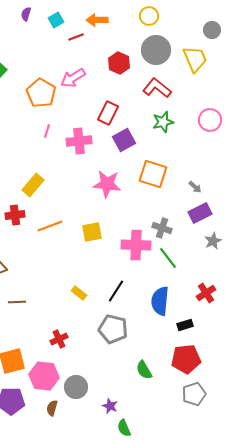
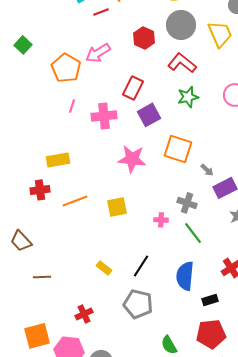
yellow rectangle: (33, 185) -> (58, 160), turned 40
gray arrow: (195, 187) -> (207, 170), moved
pink cross: (136, 245) -> (161, 220), size x0.5

